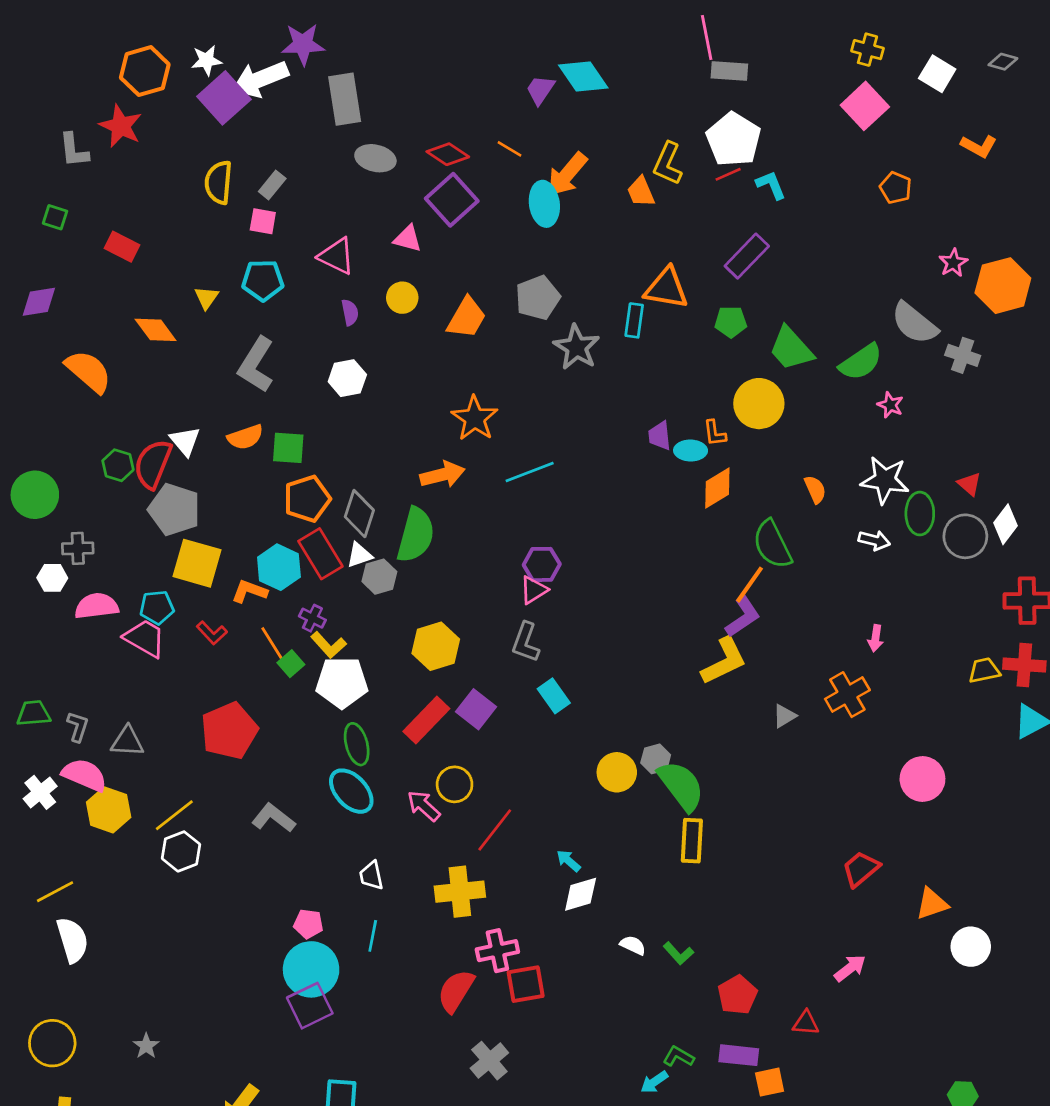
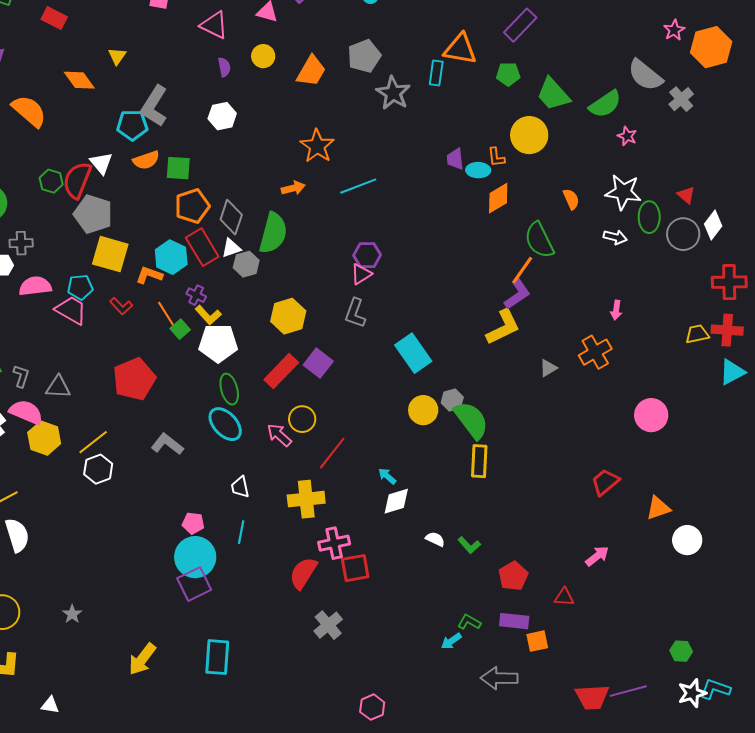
cyan pentagon: (263, 280) -> (132, 125), moved
gray cross: (963, 355) -> (681, 99), turned 30
orange arrow: (442, 475) -> (293, 188), size x0.7
cyan rectangle: (554, 696) -> (413, 353), moved, size x1.5

